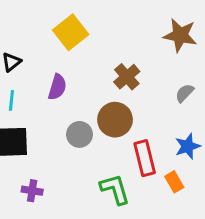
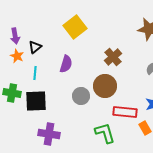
red rectangle: (145, 158) -> (125, 112), turned -70
purple cross: (32, 191) -> (49, 134), size x1.5

